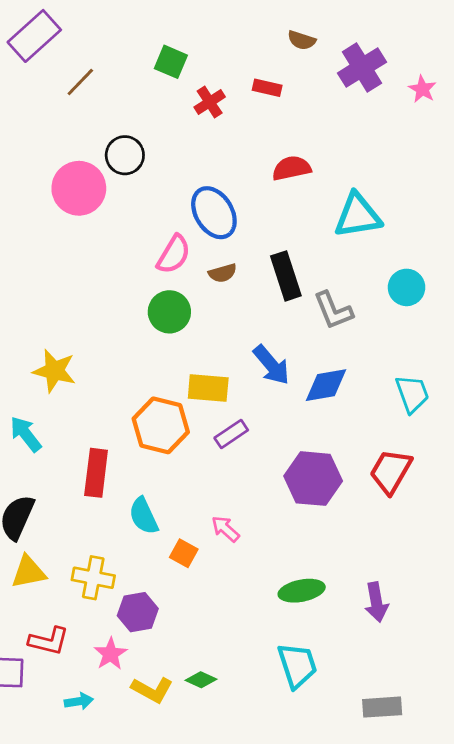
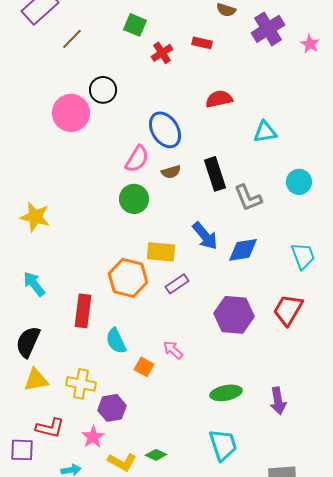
cyan triangle: (358, 216) -> (265, 132), size x0.7
yellow star: (54, 371) -> (35, 217), moved

